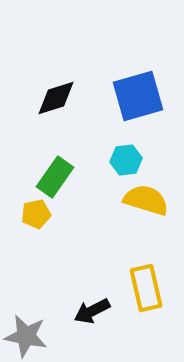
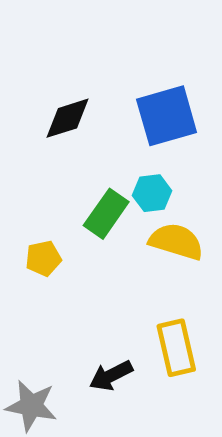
green rectangle: (55, 177) -> (106, 214), moved

